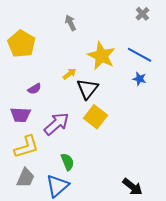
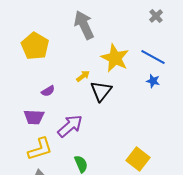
gray arrow: (70, 23) -> (84, 25), size x1.8
yellow square: (95, 117) -> (138, 159), moved

